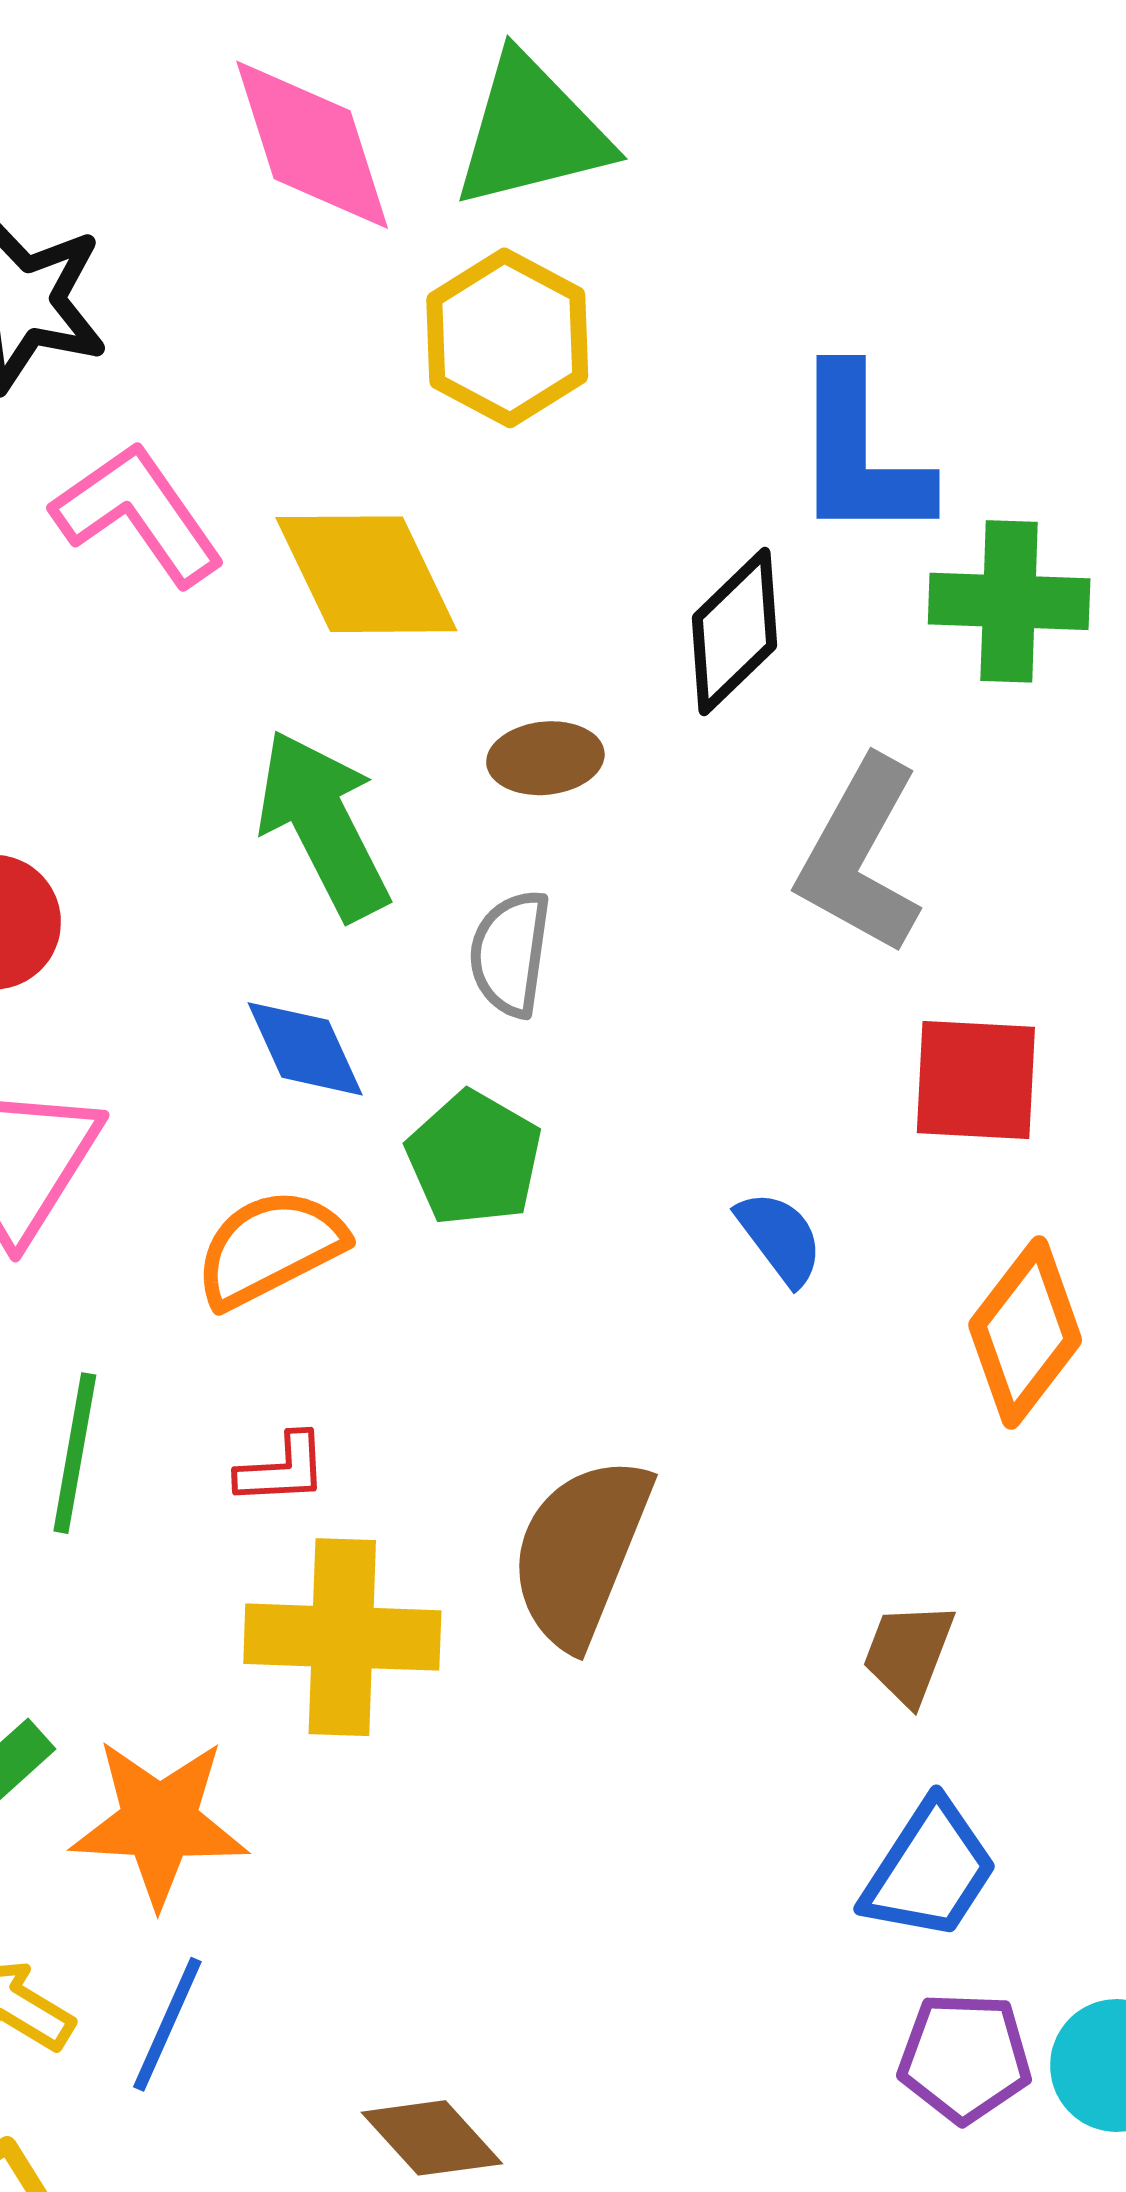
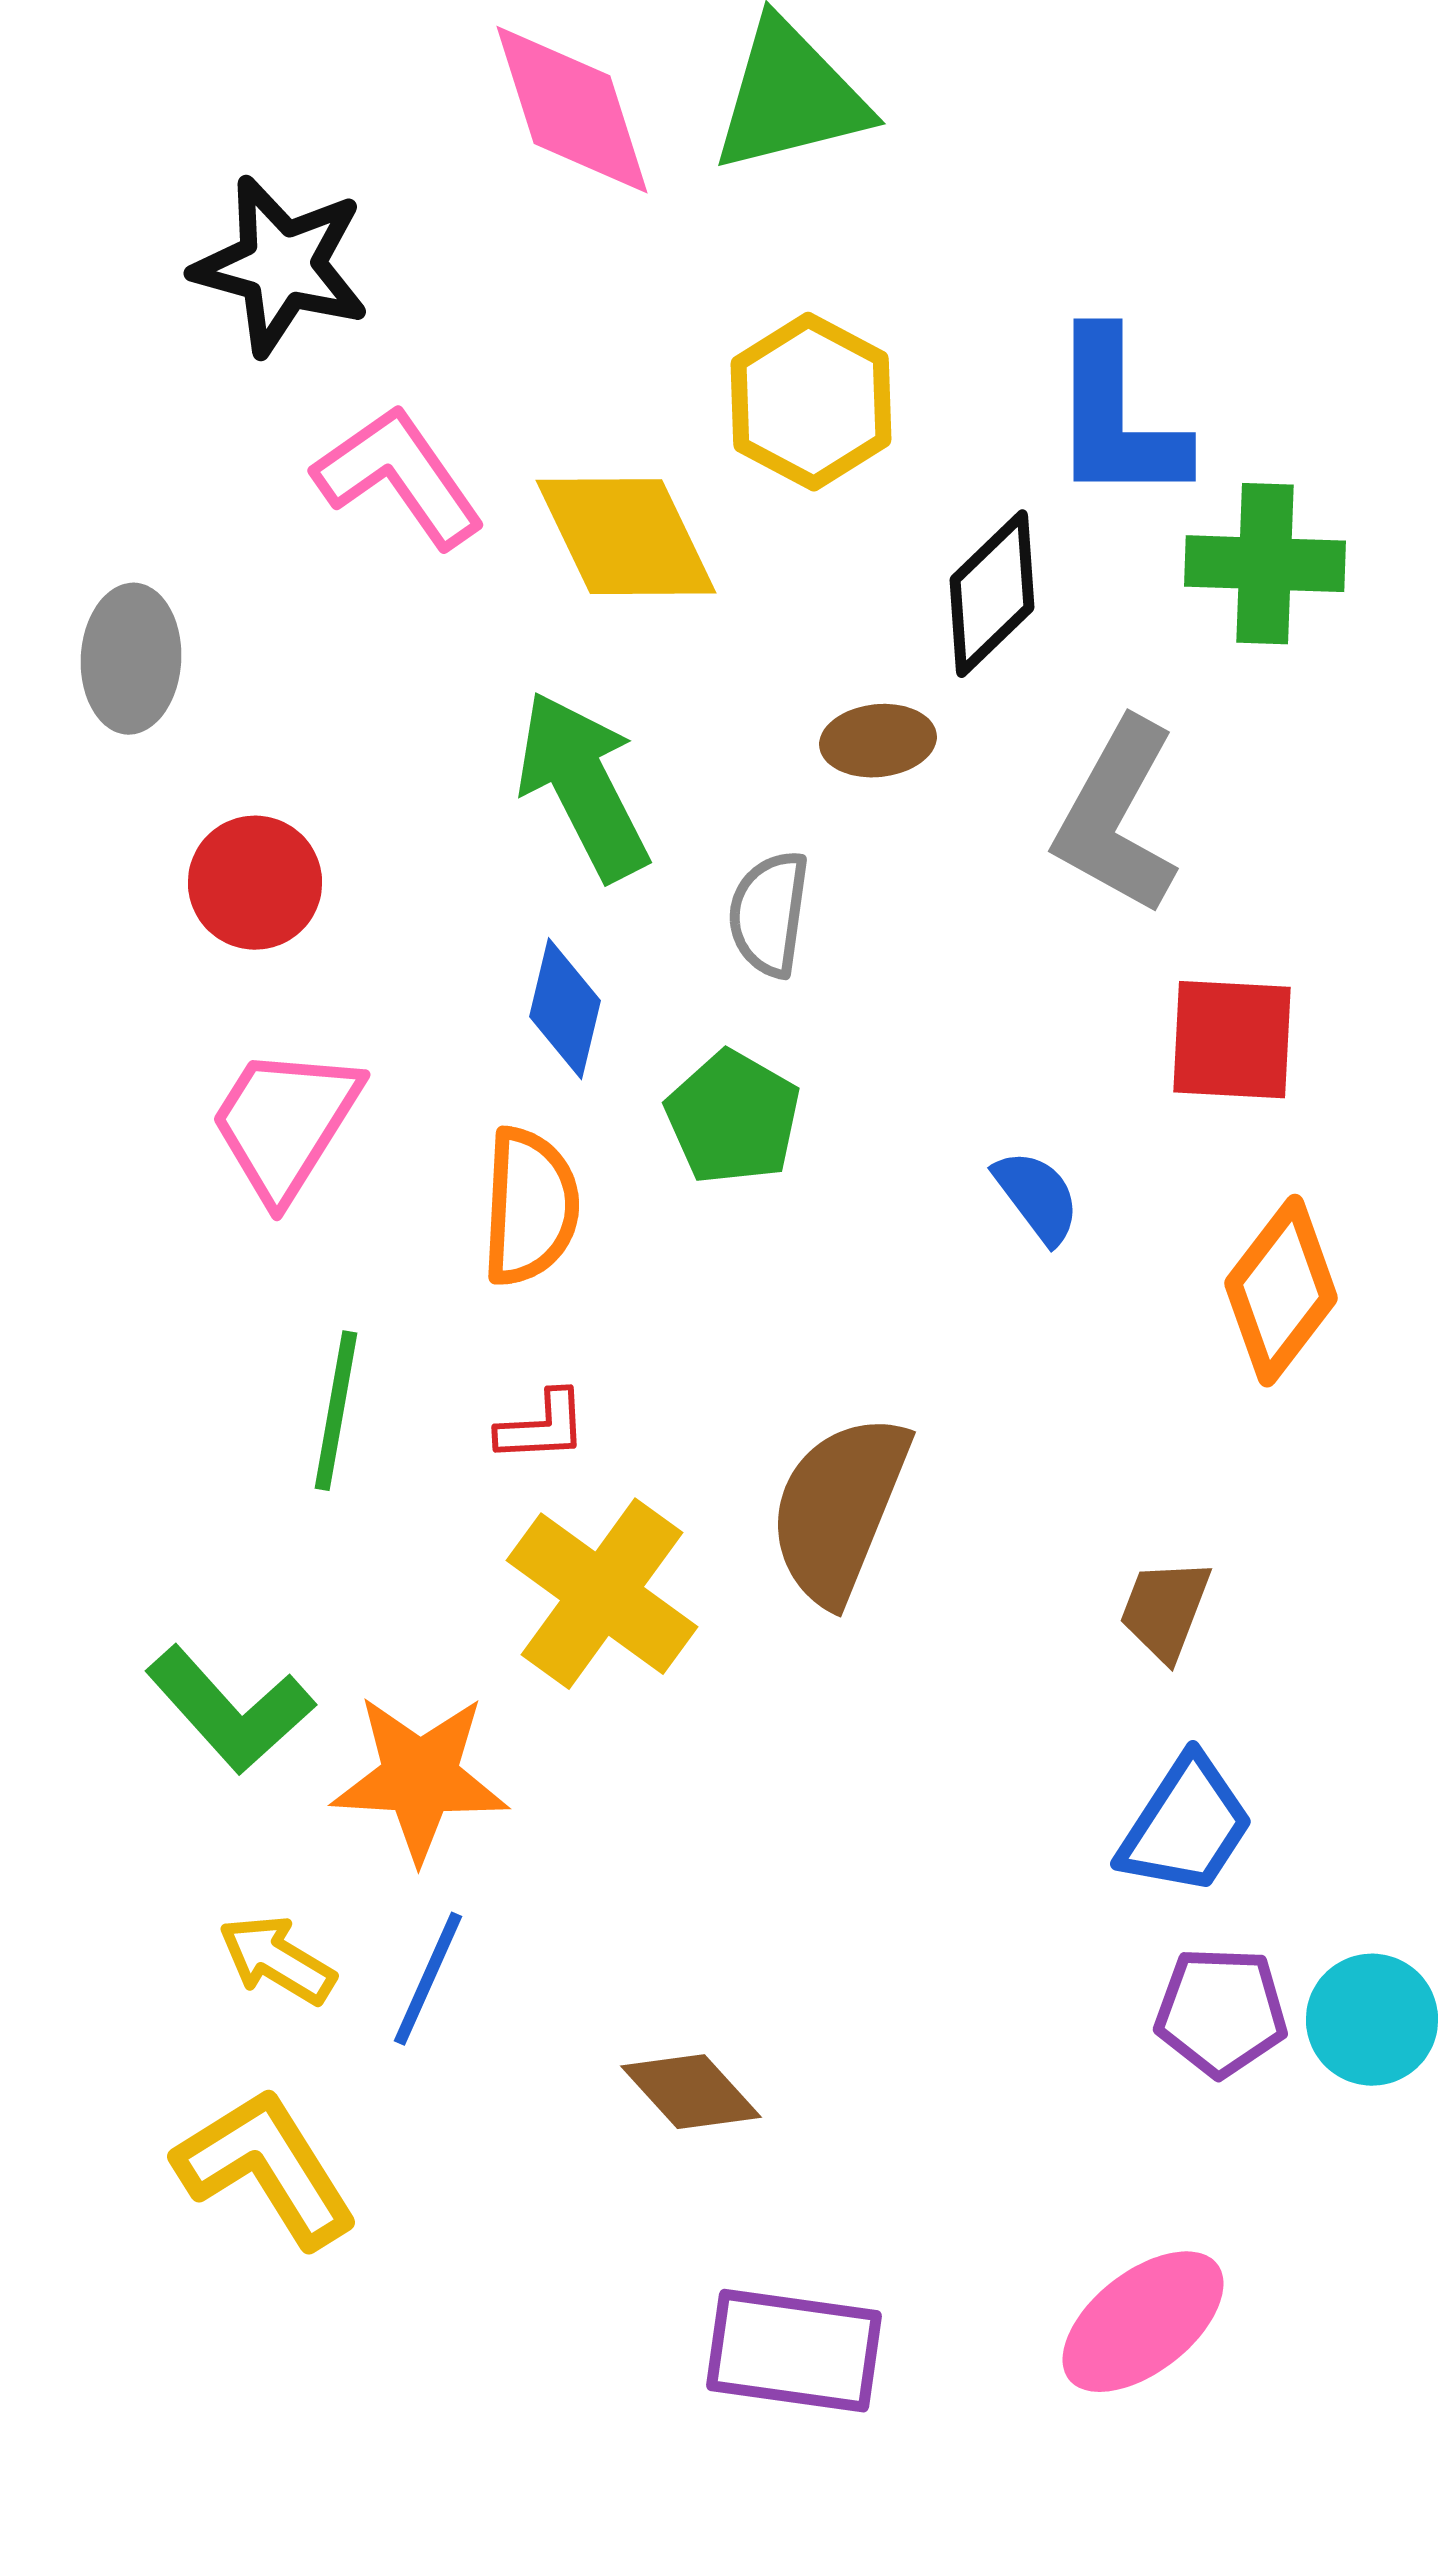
yellow hexagon: (507, 338) -> (811, 402), moved
brown ellipse: (545, 758) -> (878, 741), moved
blue diamond: (305, 1049) -> (565, 1009), turned 38
orange semicircle: (270, 1248) -> (530, 1207), turned 120
yellow cross: (342, 1637) -> (602, 1594), turned 34

